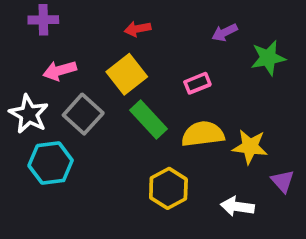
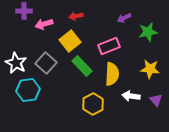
pink arrow: (60, 71) -> (44, 24), moved
pink rectangle: (197, 83) -> (109, 46), size x1.5
yellow semicircle: (203, 134) -> (112, 74), turned 100
yellow star: (250, 147) -> (150, 69), moved
white arrow: (237, 207) -> (131, 96), moved

